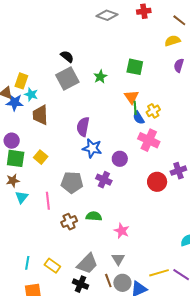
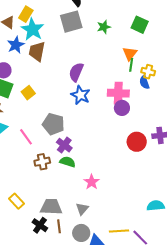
cyan star: (31, 94) -> (32, 29), size x1.6
blue star: (15, 102) -> (16, 45), moved, turned 30
yellow cross: (153, 111) -> (148, 72), turned 32
blue semicircle: (139, 118) -> (144, 82), moved
pink cross: (149, 140) -> (118, 93), moved, turned -35
purple circle: (120, 159) -> (122, 108), moved
purple cross: (104, 180) -> (64, 145), moved
pink line: (48, 201) -> (26, 137), turned -42
gray trapezoid: (87, 264) -> (51, 207), turned -145
brown line: (108, 281) -> (59, 226), moved

